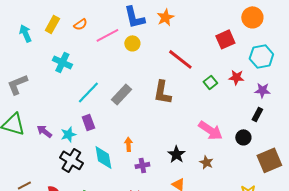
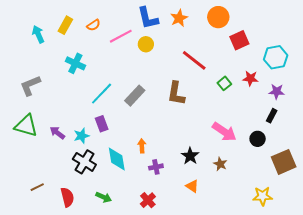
orange circle: (252, 17) -> (218, 17), moved

